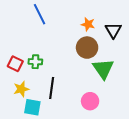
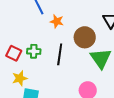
orange star: (88, 24) -> (57, 21), moved
black line: (52, 88) -> (60, 54), moved

